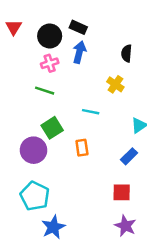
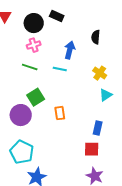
blue arrow: (79, 52) -> (70, 50), moved
yellow cross: (115, 84) -> (100, 73), moved
cyan line: (91, 112) -> (60, 69), moved
blue rectangle: (129, 156) -> (98, 128), moved, turned -32

